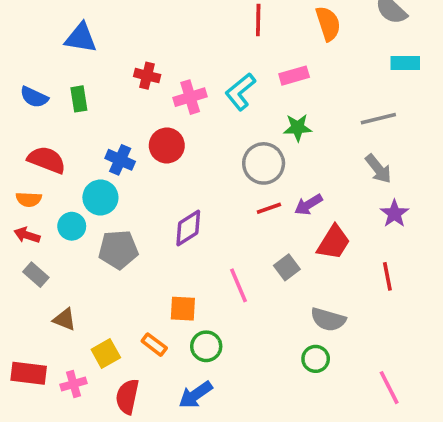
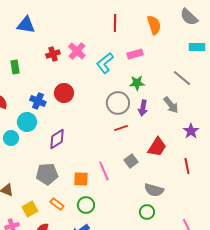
blue triangle: (81, 38) -> (26, 25), moved
red cross: (147, 76) -> (53, 54), turned -32
pink cross: (190, 97) -> (77, 51), moved, turned -30
gray line: (378, 119) -> (182, 78), turned 54
gray arrow: (378, 169) -> (171, 105), moved
purple arrow: (308, 205) -> (143, 108), moved, turned -49
purple diamond: (188, 228) -> (57, 139), moved
gray pentagon: (118, 249) -> (47, 174), moved
orange square: (183, 309) -> (81, 179), moved

